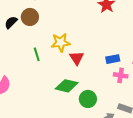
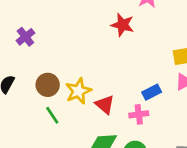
brown circle: (30, 17) -> (48, 85), moved
pink cross: (121, 75) -> (139, 114), moved

